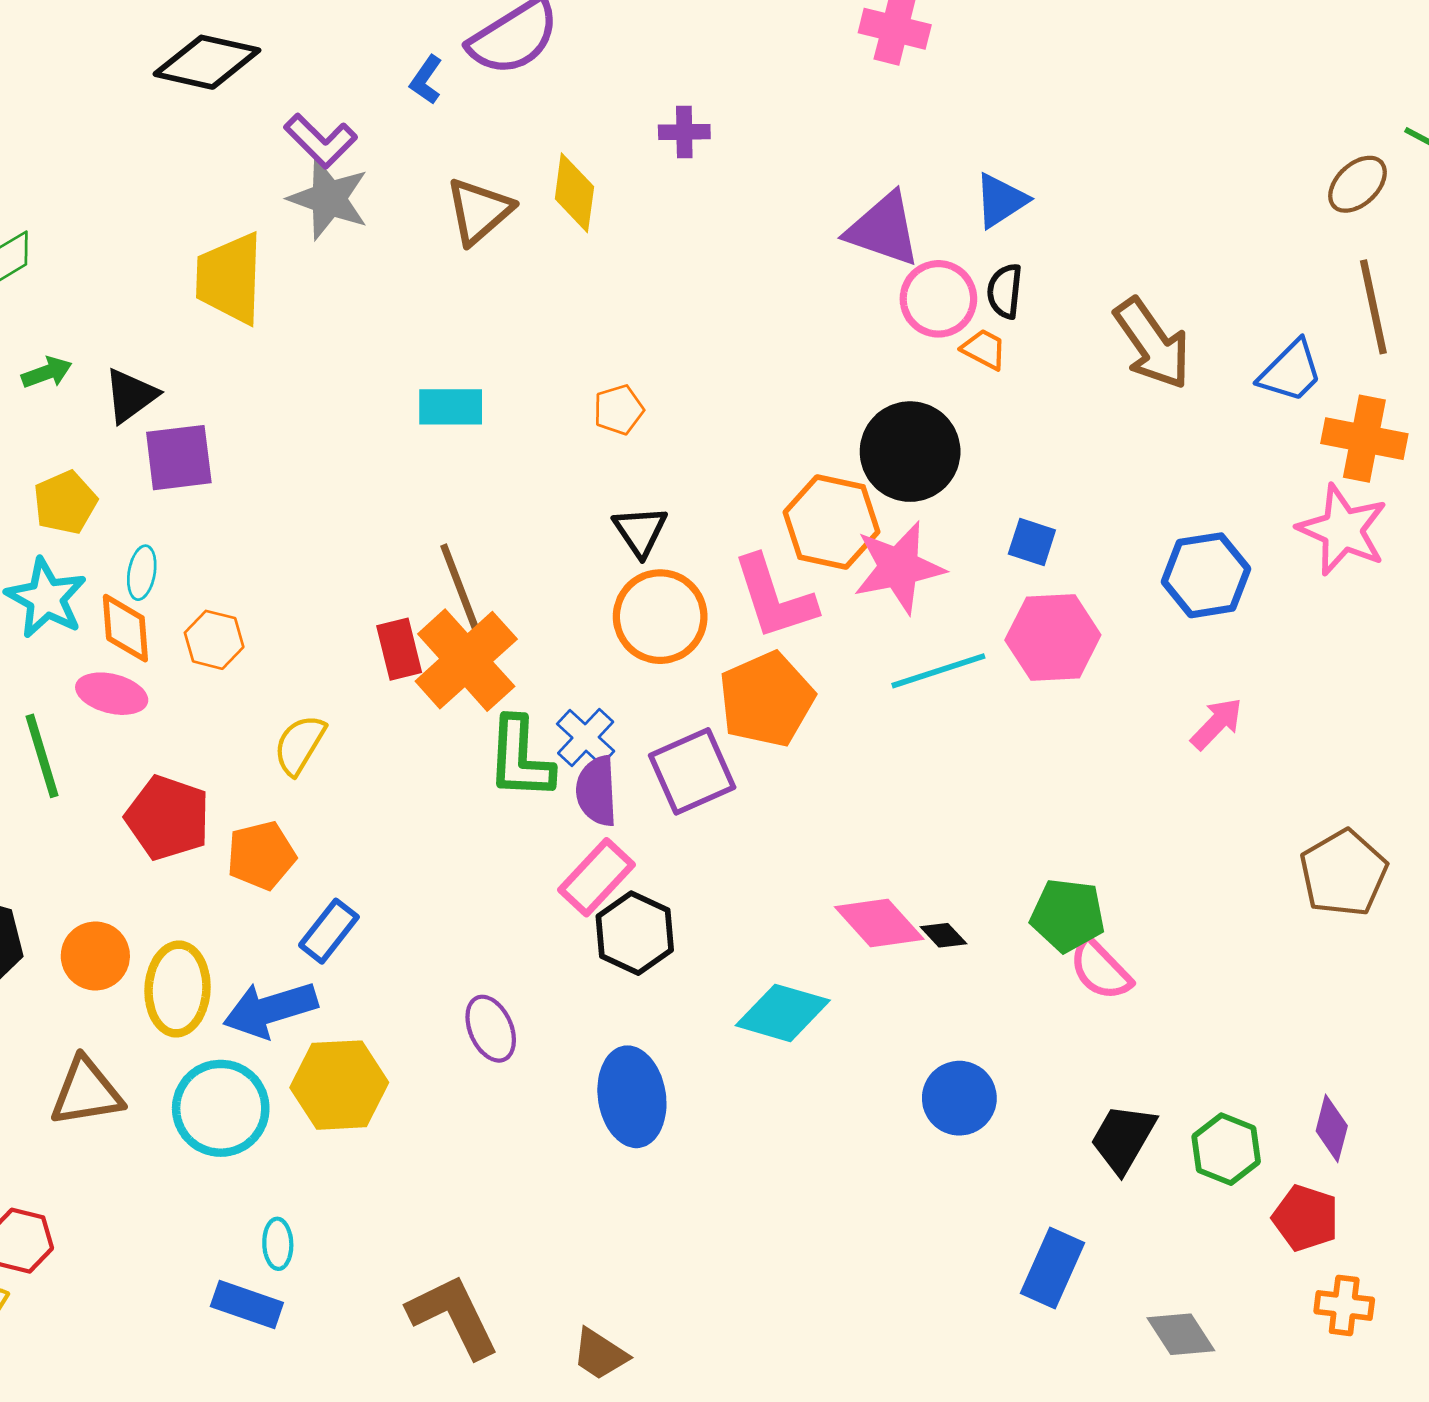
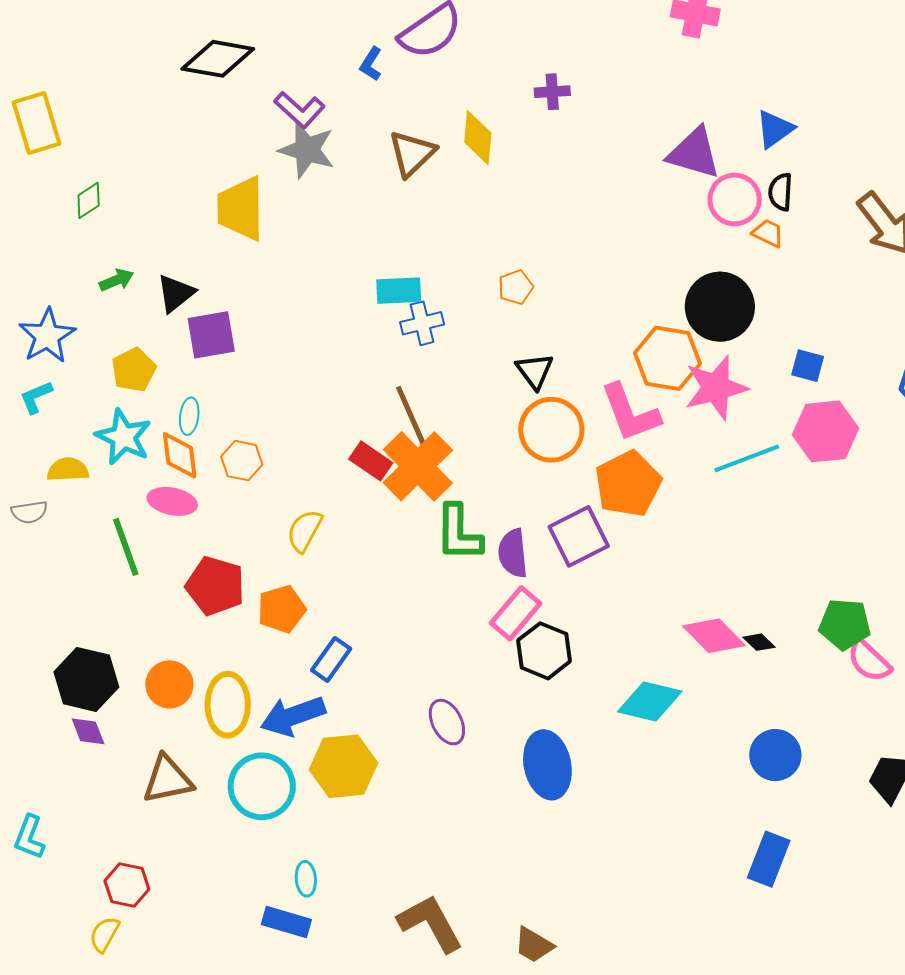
red rectangle: (399, 649) -> (371, 461), turned -39
blue cross: (586, 738) -> (422, 323), moved, turned 36
blue rectangle: (1053, 1268) -> (769, 859), moved

